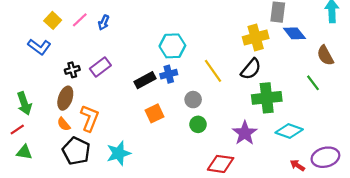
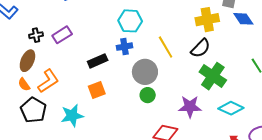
black rectangle: (145, 80) -> (98, 61), moved
green cross: (267, 98) -> (213, 76), turned 36
gray circle: (193, 100) -> (145, 72), size x1.6
orange square: (154, 113) -> (97, 90), moved
orange L-shape: (90, 118) -> (48, 81), turned 30
purple star: (245, 133) -> (190, 107), turned 30

